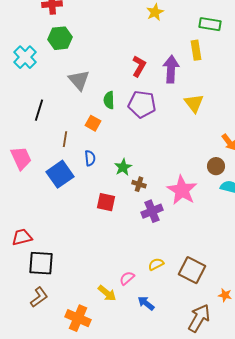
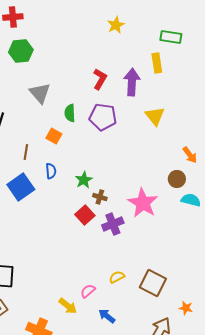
red square: (106, 202) -> (85, 215), moved, turned 36

